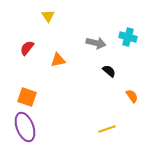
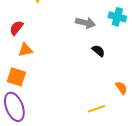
orange triangle: (58, 60) -> (25, 50), moved
orange semicircle: (132, 96) -> (121, 88), moved

